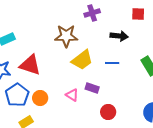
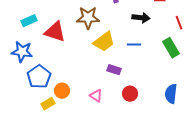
red triangle: (30, 65) -> (55, 32), moved
pink triangle: (72, 95) -> (96, 96), moved
orange circle: (40, 98) -> (62, 91), moved

